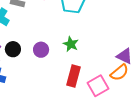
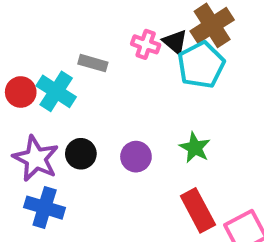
red rectangle: (73, 76) -> (198, 210), turned -45

